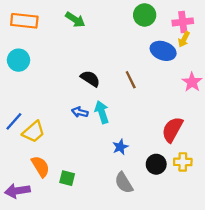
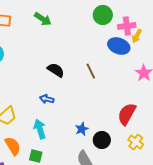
pink cross: (183, 22) -> (127, 26), moved
cyan arrow: (102, 112) -> (40, 129), moved
yellow cross: (183, 162) -> (136, 142), turned 35
black circle: (156, 164) -> (102, 140), moved

